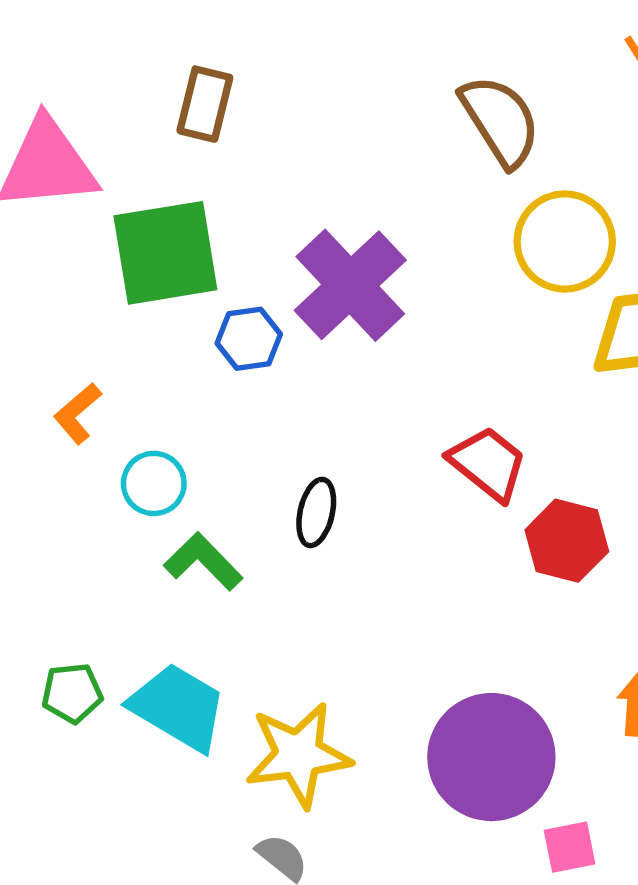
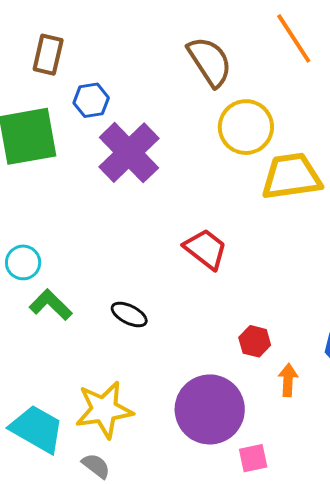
blue hexagon: (249, 339) -> (91, 100), moved
black ellipse: (316, 512) -> (129, 314), moved, turned -75
red hexagon: (567, 541) -> (255, 341), moved, size x0.7
cyan trapezoid: (178, 707) -> (37, 429), moved

